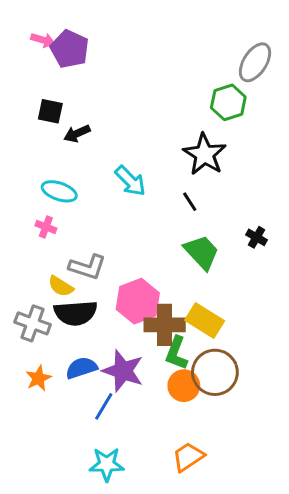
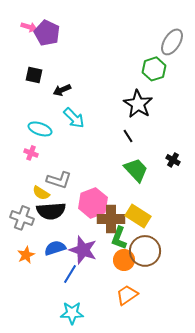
black arrow: (77, 133) -> (62, 90), moved
cyan arrow: (130, 181) -> (74, 118), moved
orange trapezoid: (188, 457) -> (127, 295), moved

